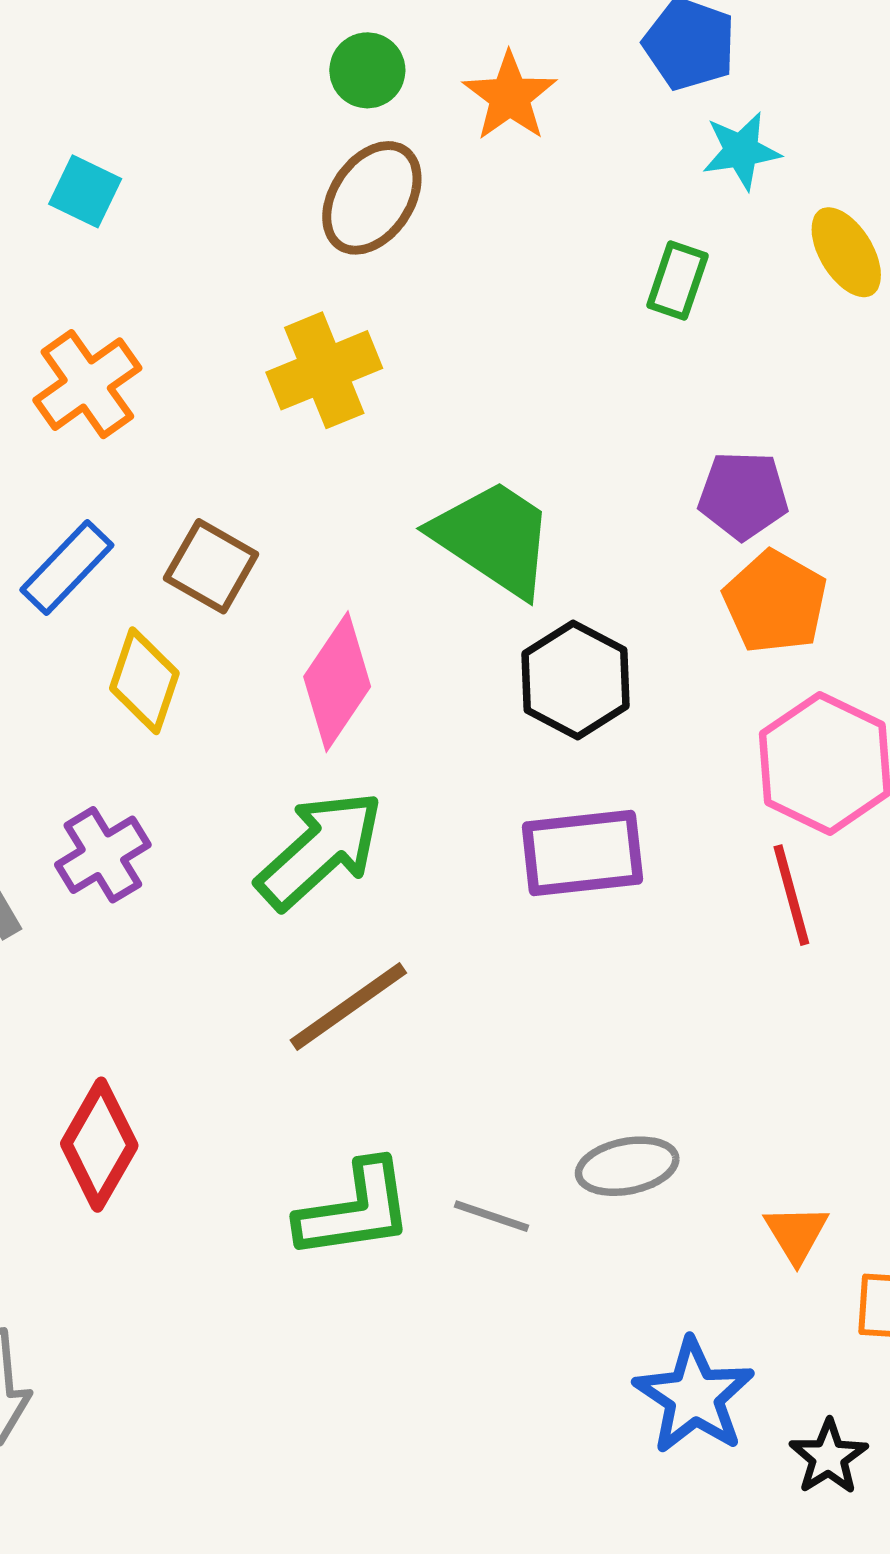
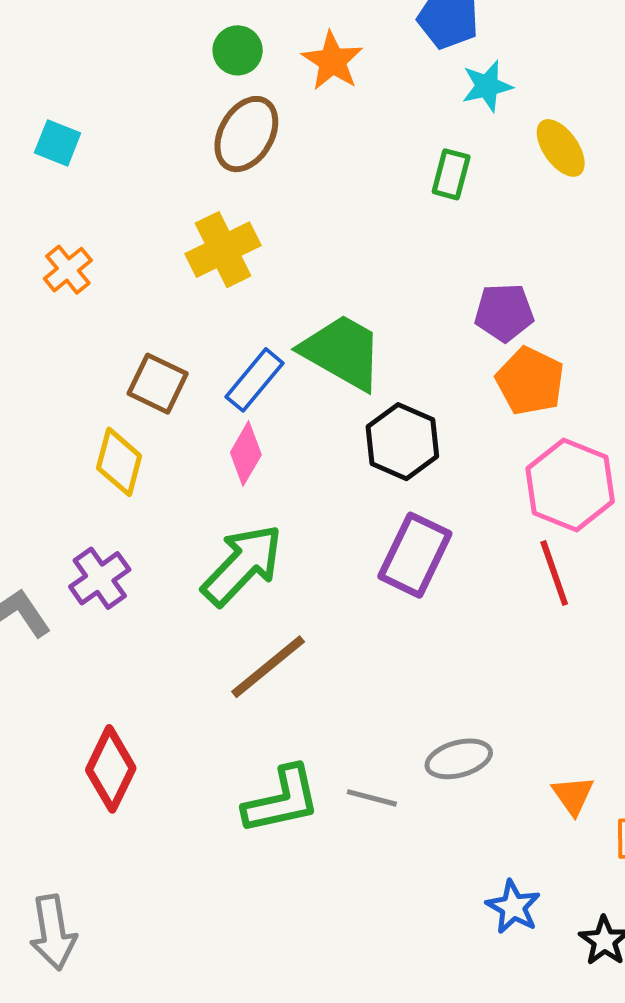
orange cross: (87, 384) -> (68, 270), size x0.7
blue rectangle: (67, 567) -> (255, 380), moved
pink diamond: (337, 682) -> (246, 454), size x0.7
purple rectangle: (582, 853) -> (415, 555), turned -54
blue star: (694, 1396) -> (513, 907), size x0.7

